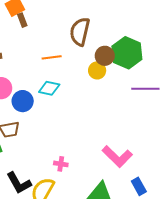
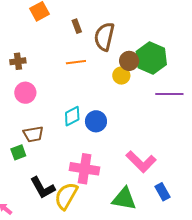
brown rectangle: (22, 20) -> (77, 26), moved
cyan diamond: (49, 88) -> (72, 116), moved, turned -40
blue circle: (23, 101) -> (96, 121), moved
pink cross: (61, 164) -> (85, 169), size x2.0

